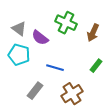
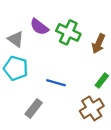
purple semicircle: (40, 38) -> (39, 27), moved
brown cross: (72, 94) -> (92, 108), moved

